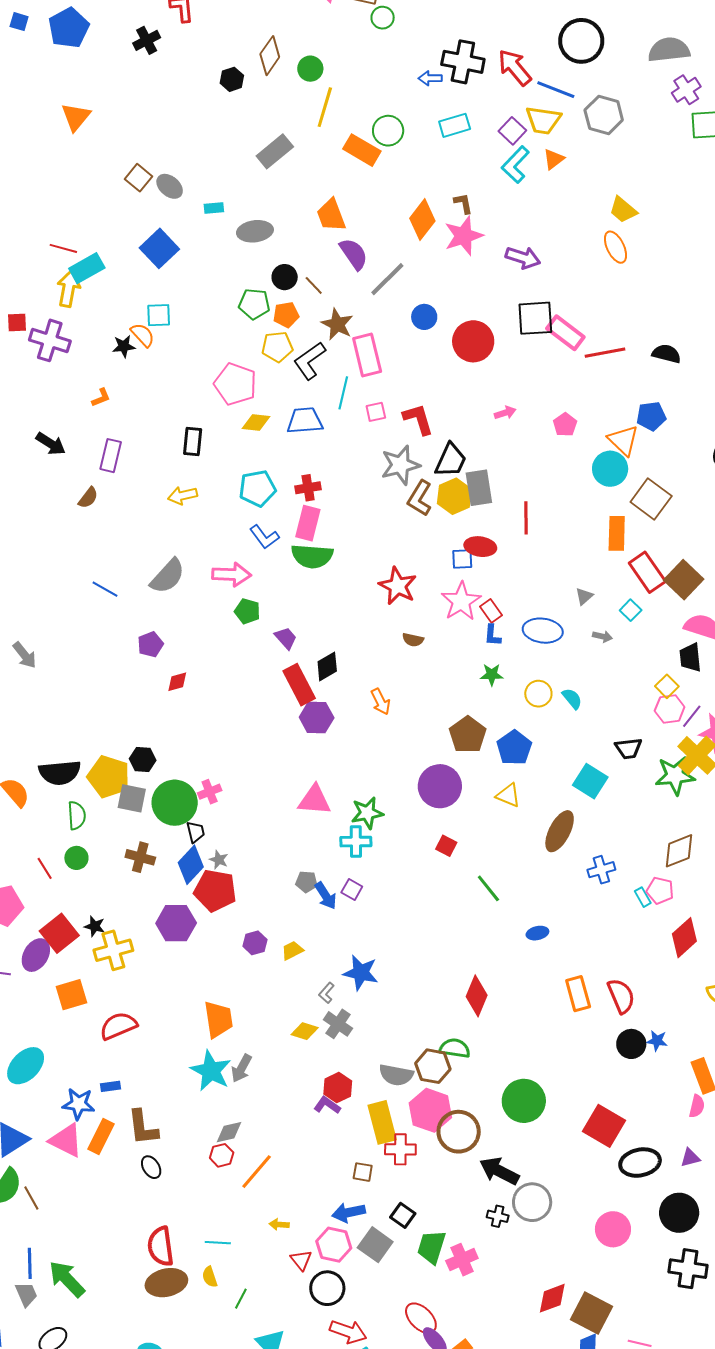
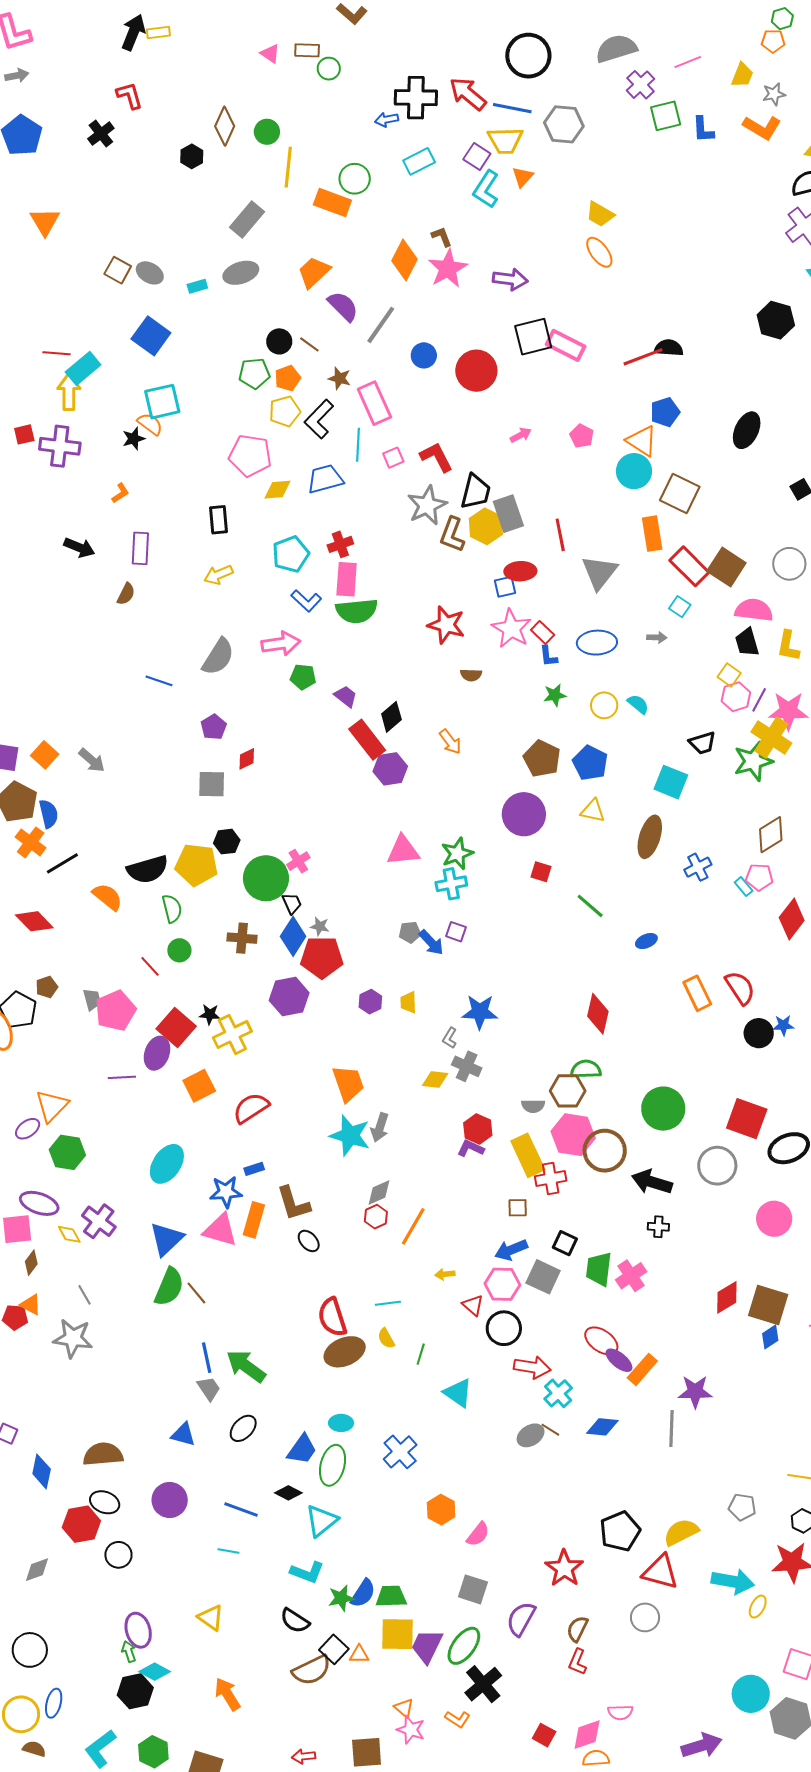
orange trapezoid: (331, 215) -> (314, 272), turned 78
gray ellipse: (255, 231) -> (241, 273), moved
cyan square: (159, 315) -> (162, 402), size x1.4
brown star: (337, 324) -> (340, 378), size x0.7
red line: (605, 353) -> (643, 357), moved
gray triangle: (584, 596) -> (600, 572), moved, size x2.0
gray square: (132, 798) -> (212, 784), moved
yellow trapezoid: (292, 950) -> (408, 1002), turned -55
gray semicircle: (396, 1075) -> (533, 1106), size x0.7
gray circle: (532, 1202) -> (717, 1166), moved

